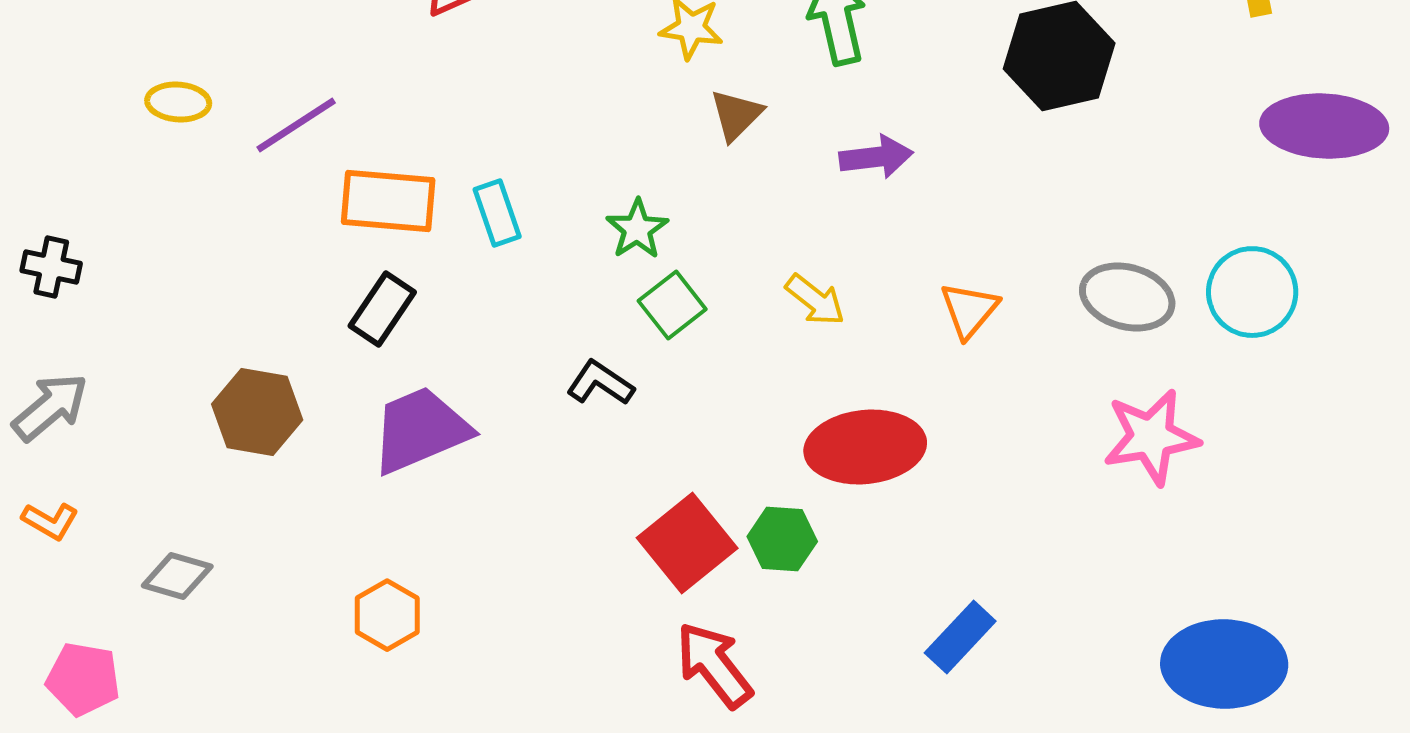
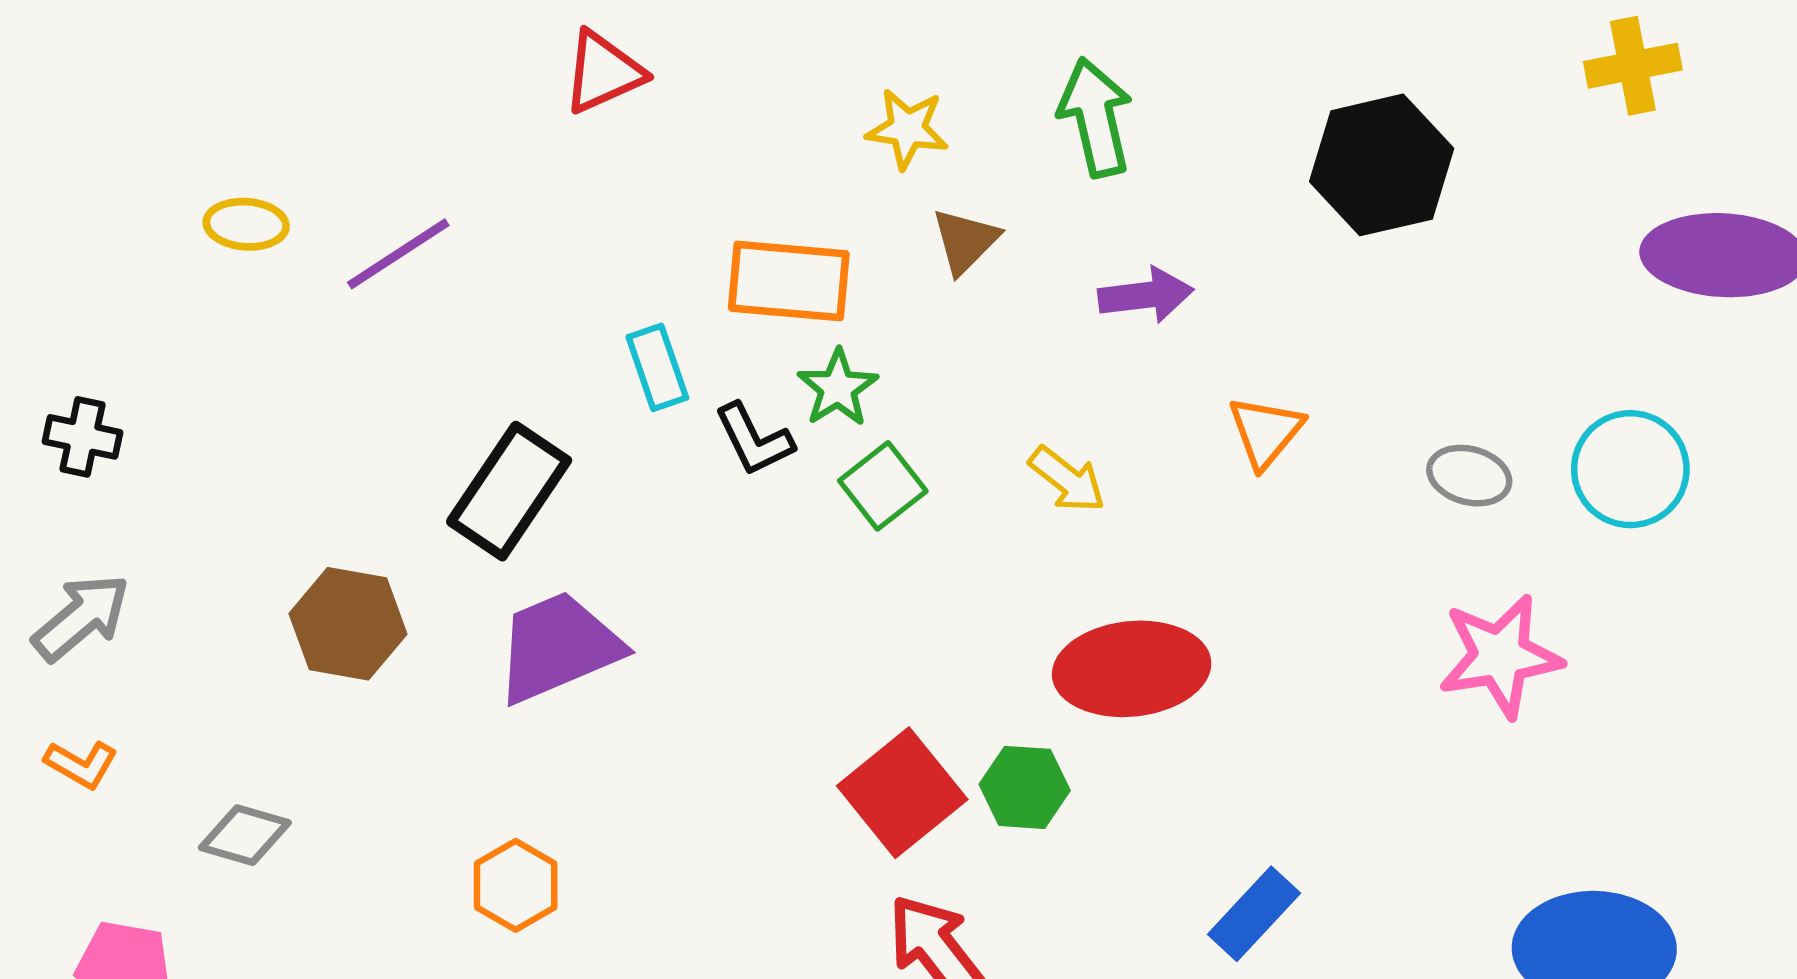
orange rectangle: (388, 201) -> (789, 281), moved
gray ellipse: (1127, 297) -> (1469, 476), size x0.7
black rectangle: (382, 309) -> (509, 491), size x1.4
orange triangle: (969, 310) -> (1266, 432), moved
black L-shape: (600, 383) -> (754, 439), moved, turned -150

